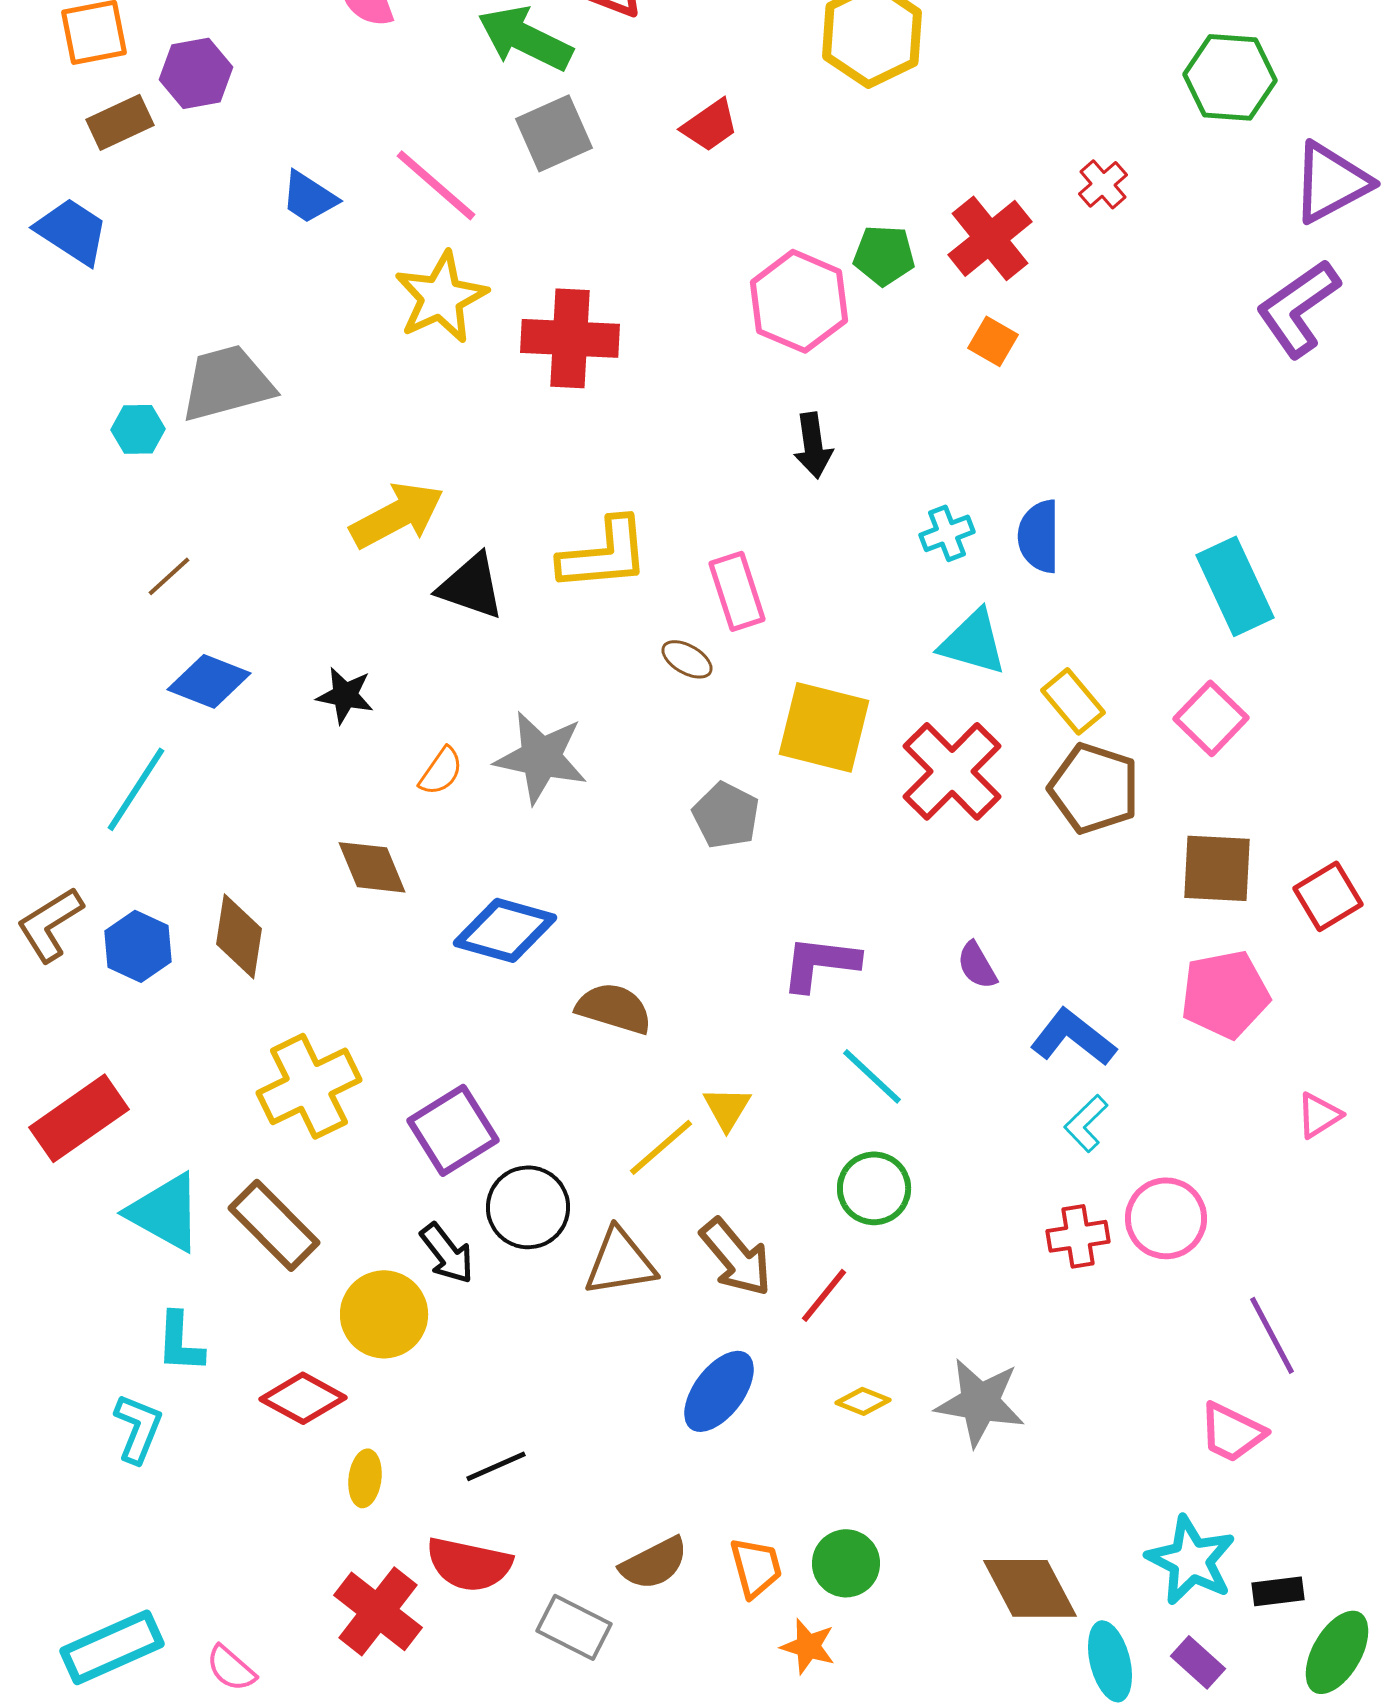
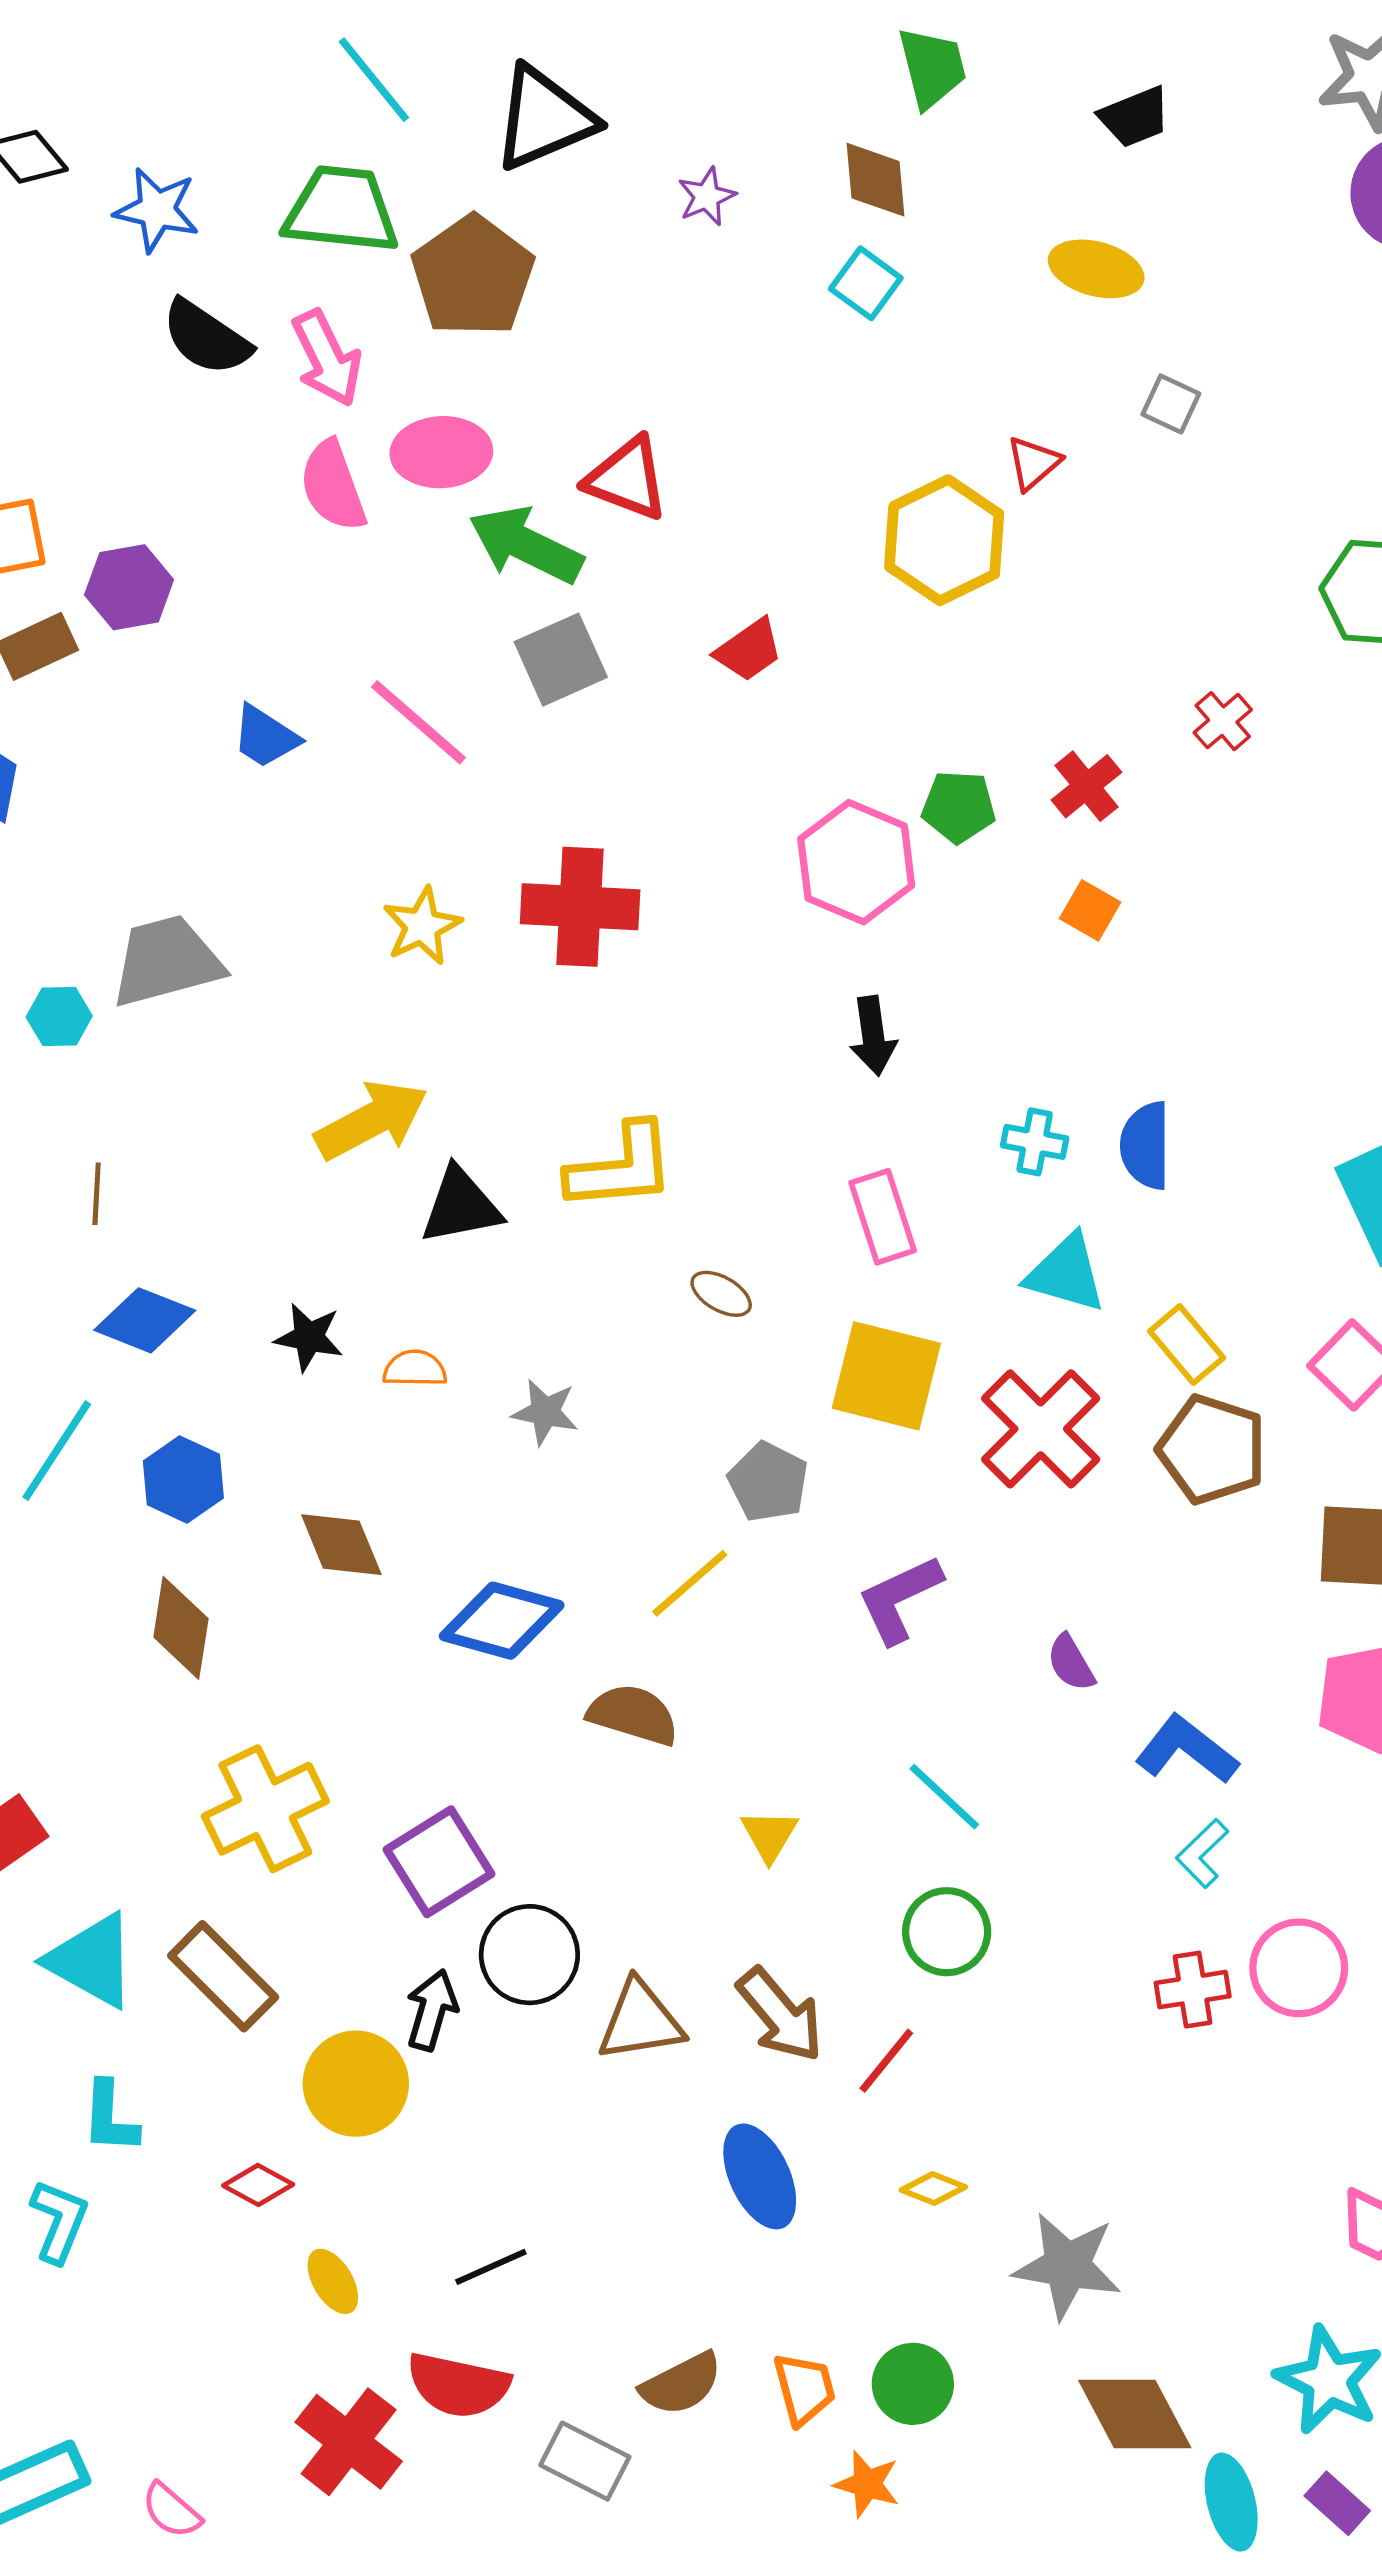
red cross: (990, 238) -> (1086, 786), size x0.7
yellow star: (441, 297) -> (422, 926), moved, size x0.7
cyan cross: (947, 533) -> (1035, 1142), turned 32
brown line: (169, 576) -> (97, 1194), turned -45
black triangle: (471, 586) -> (461, 1206), turned -30
pink rectangle: (737, 591) -> (883, 1217), moved
gray star: (541, 757) -> (545, 1412), size x0.6
orange semicircle: (441, 771) -> (415, 1369), moved, turned -124
blue hexagon: (138, 946) -> (183, 1480), moved
purple L-shape: (820, 963) -> (900, 1599), moved, turned -32
yellow line: (661, 1147) -> (690, 1583), moved
black arrow: (447, 1253) -> (432, 2010), turned -126
blue ellipse: (719, 1391) -> (760, 2176), turned -62
red diamond: (303, 1398) -> (258, 2185), size x0.7
gray star: (980, 1402) -> (1067, 2266), moved
yellow ellipse: (365, 1478) -> (333, 2281), turned -38

